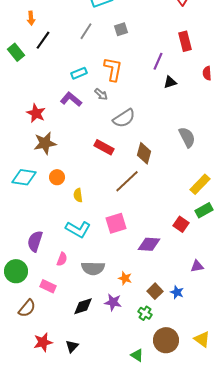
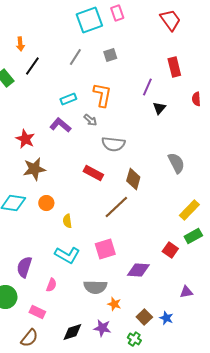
black triangle: (170, 82) -> (159, 108), turned -32
gray semicircle: (124, 118) -> (113, 144), turned 40
gray semicircle: (93, 268) -> (95, 287), moved
brown semicircle: (27, 308) -> (29, 338), moved

